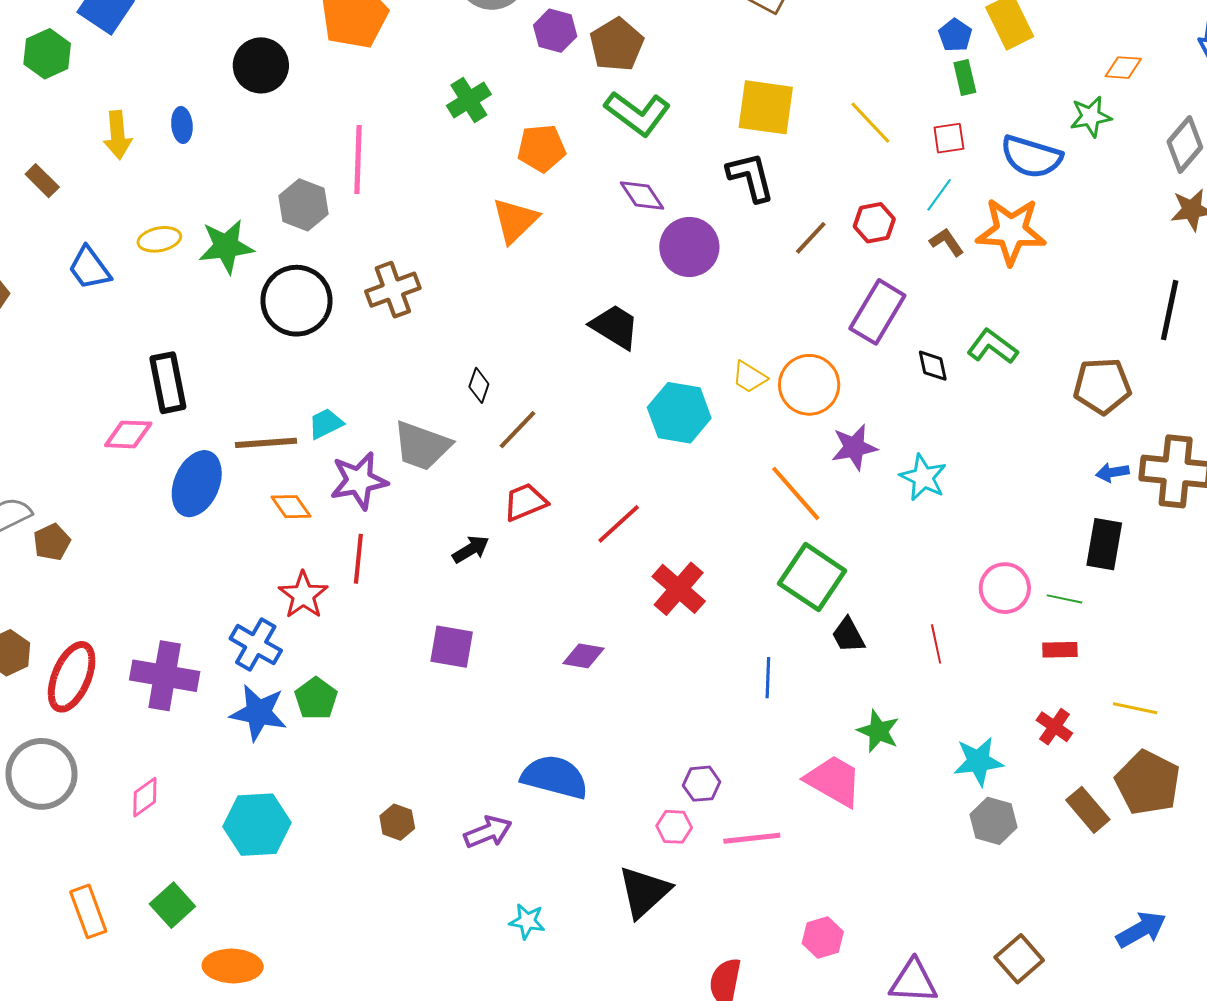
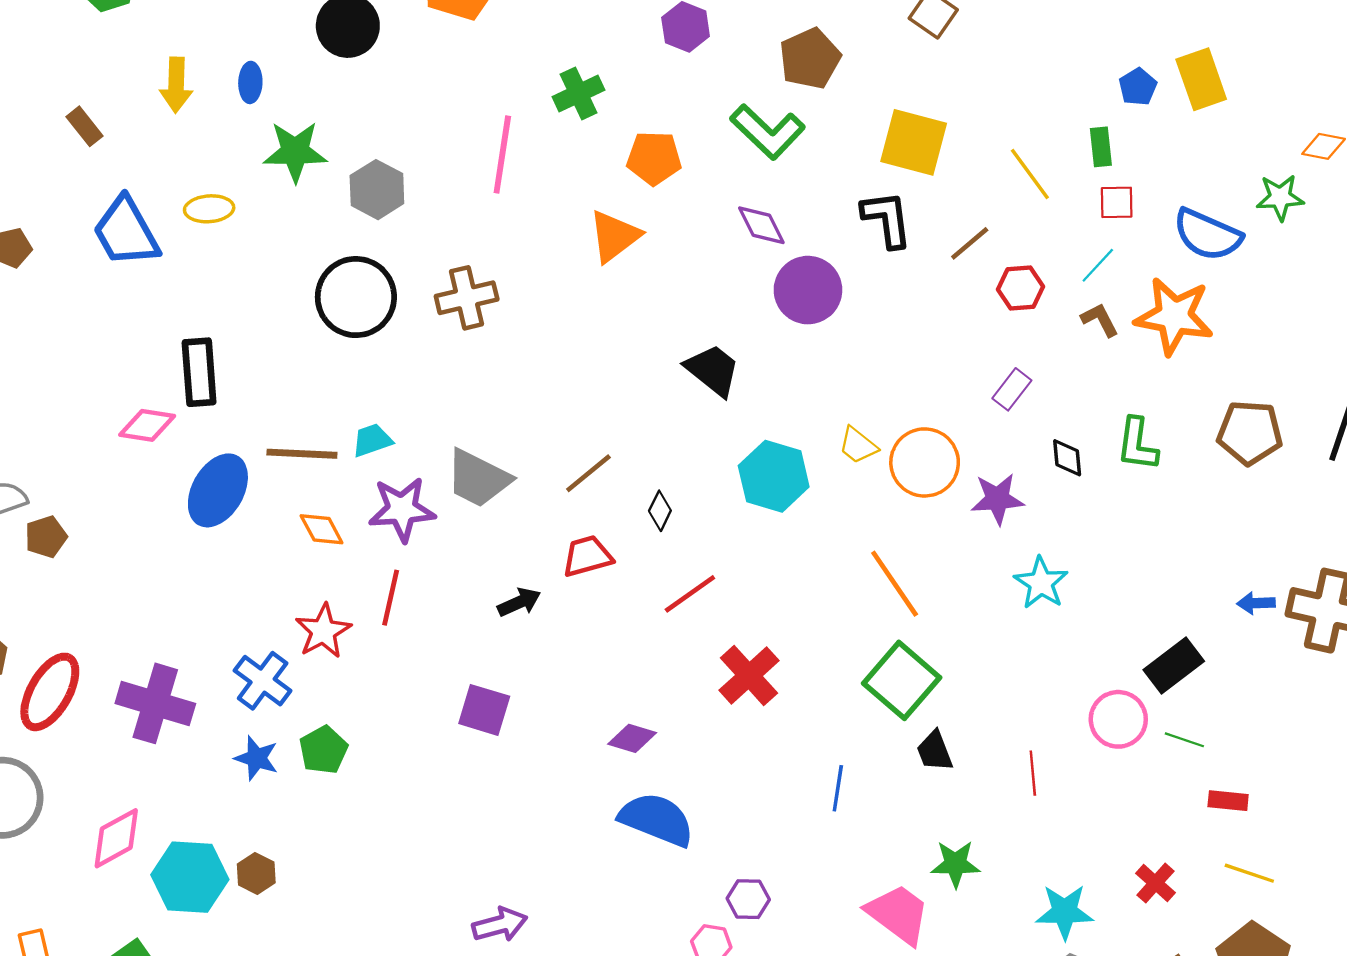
brown pentagon: (617, 45) -> (810, 59), moved
green rectangle: (965, 78) -> (1101, 147), moved
pink line: (358, 160) -> (502, 154), moved
brown line: (811, 238) -> (970, 243), moved
green star: (226, 246) -> (295, 152), moved
blue trapezoid: (89, 268) -> (126, 232), size x1.4
purple rectangle: (877, 312) -> (1012, 389), size x0.6
green L-shape: (992, 347) -> (1137, 444), turned -126
black diamond: (479, 385) -> (660, 511), moved
brown pentagon: (1102, 386) -> (1250, 433), moved
purple star: (854, 447) -> (997, 499), moved
black rectangle: (1104, 544) -> (1174, 666), moved, turned 36
red rectangle: (1060, 650) -> (1228, 801), moved
blue star: (259, 713) -> (257, 758), size x0.7
green star: (878, 731) -> (955, 864), turned -30
blue semicircle: (555, 777) -> (657, 819), moved
pink diamond: (145, 797) -> (116, 838), size x1.4
brown hexagon: (397, 822) -> (256, 873), moved
cyan hexagon: (257, 825) -> (190, 877), moved

